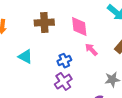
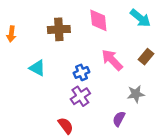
pink diamond: (79, 27) -> (98, 20), moved
pink arrow: (91, 50) -> (112, 60), size x1.5

